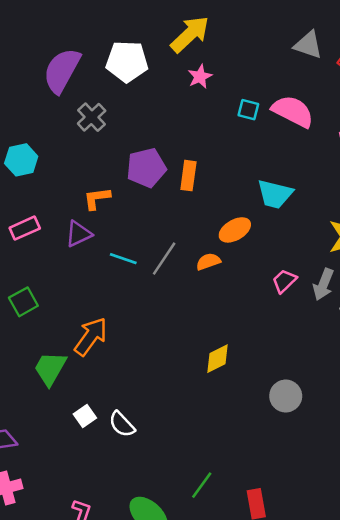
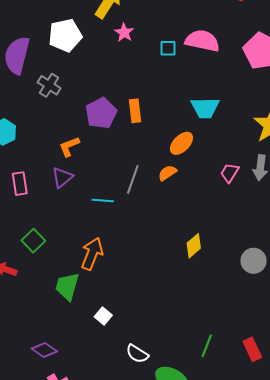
pink rectangle: (25, 228) -> (20, 184), turned -60
cyan line: (123, 259) -> (103, 200), moved
white semicircle: (122, 424) -> (137, 354), moved

